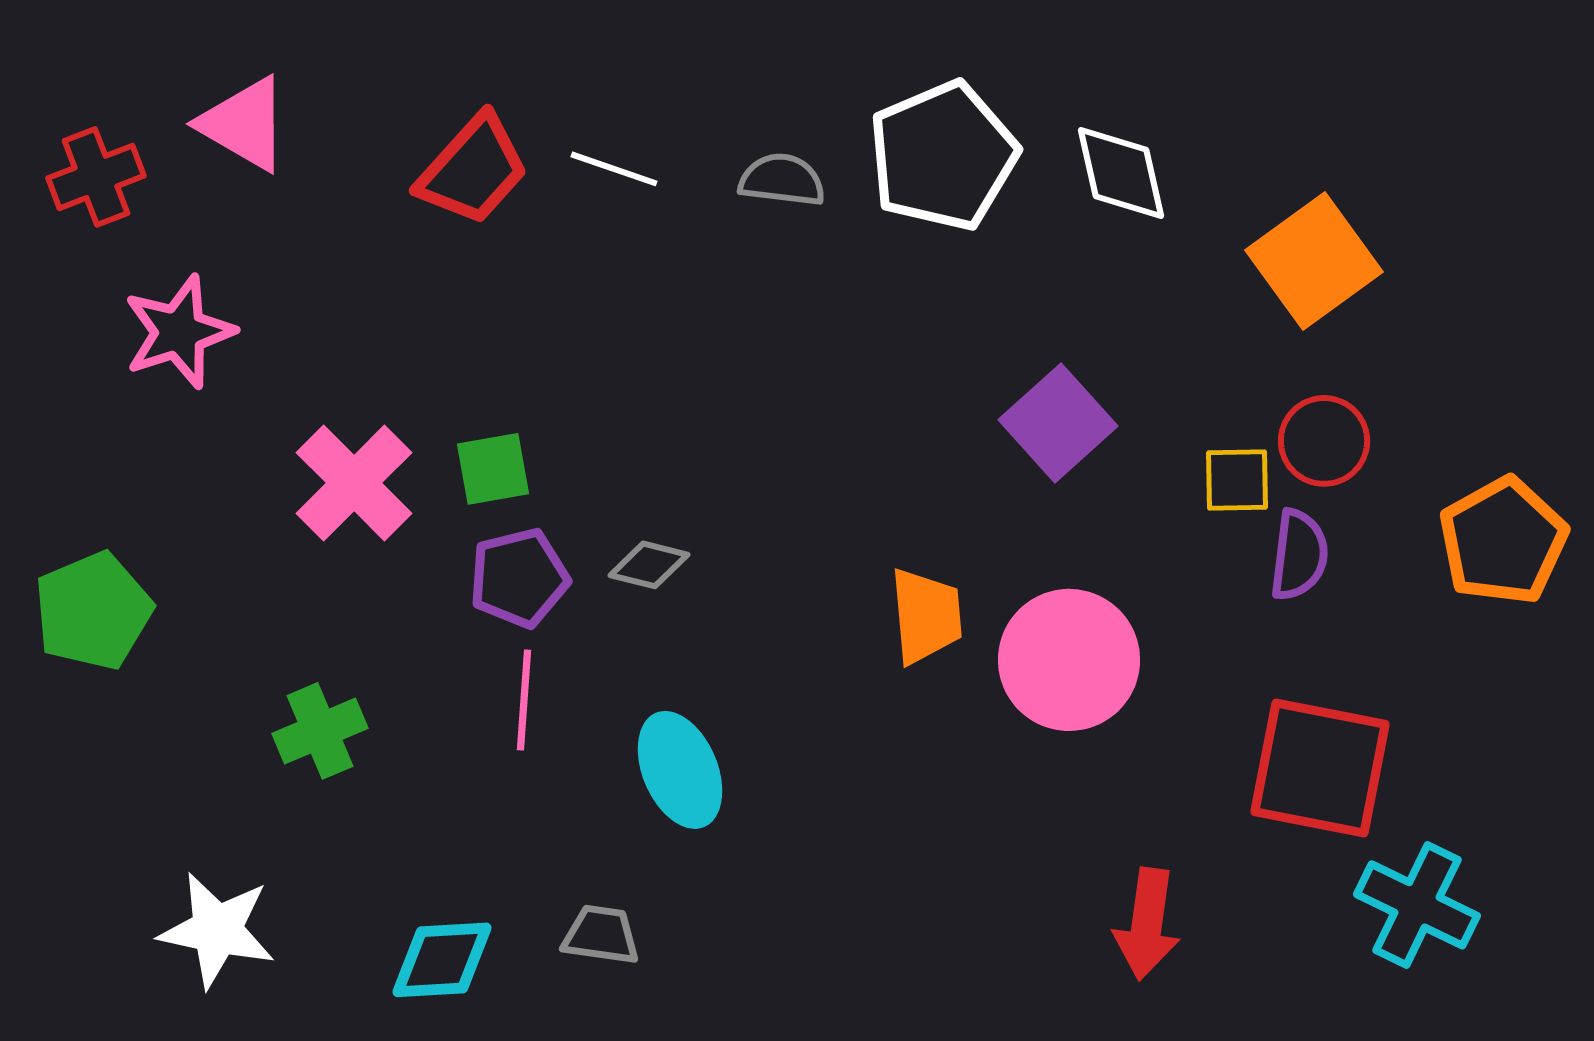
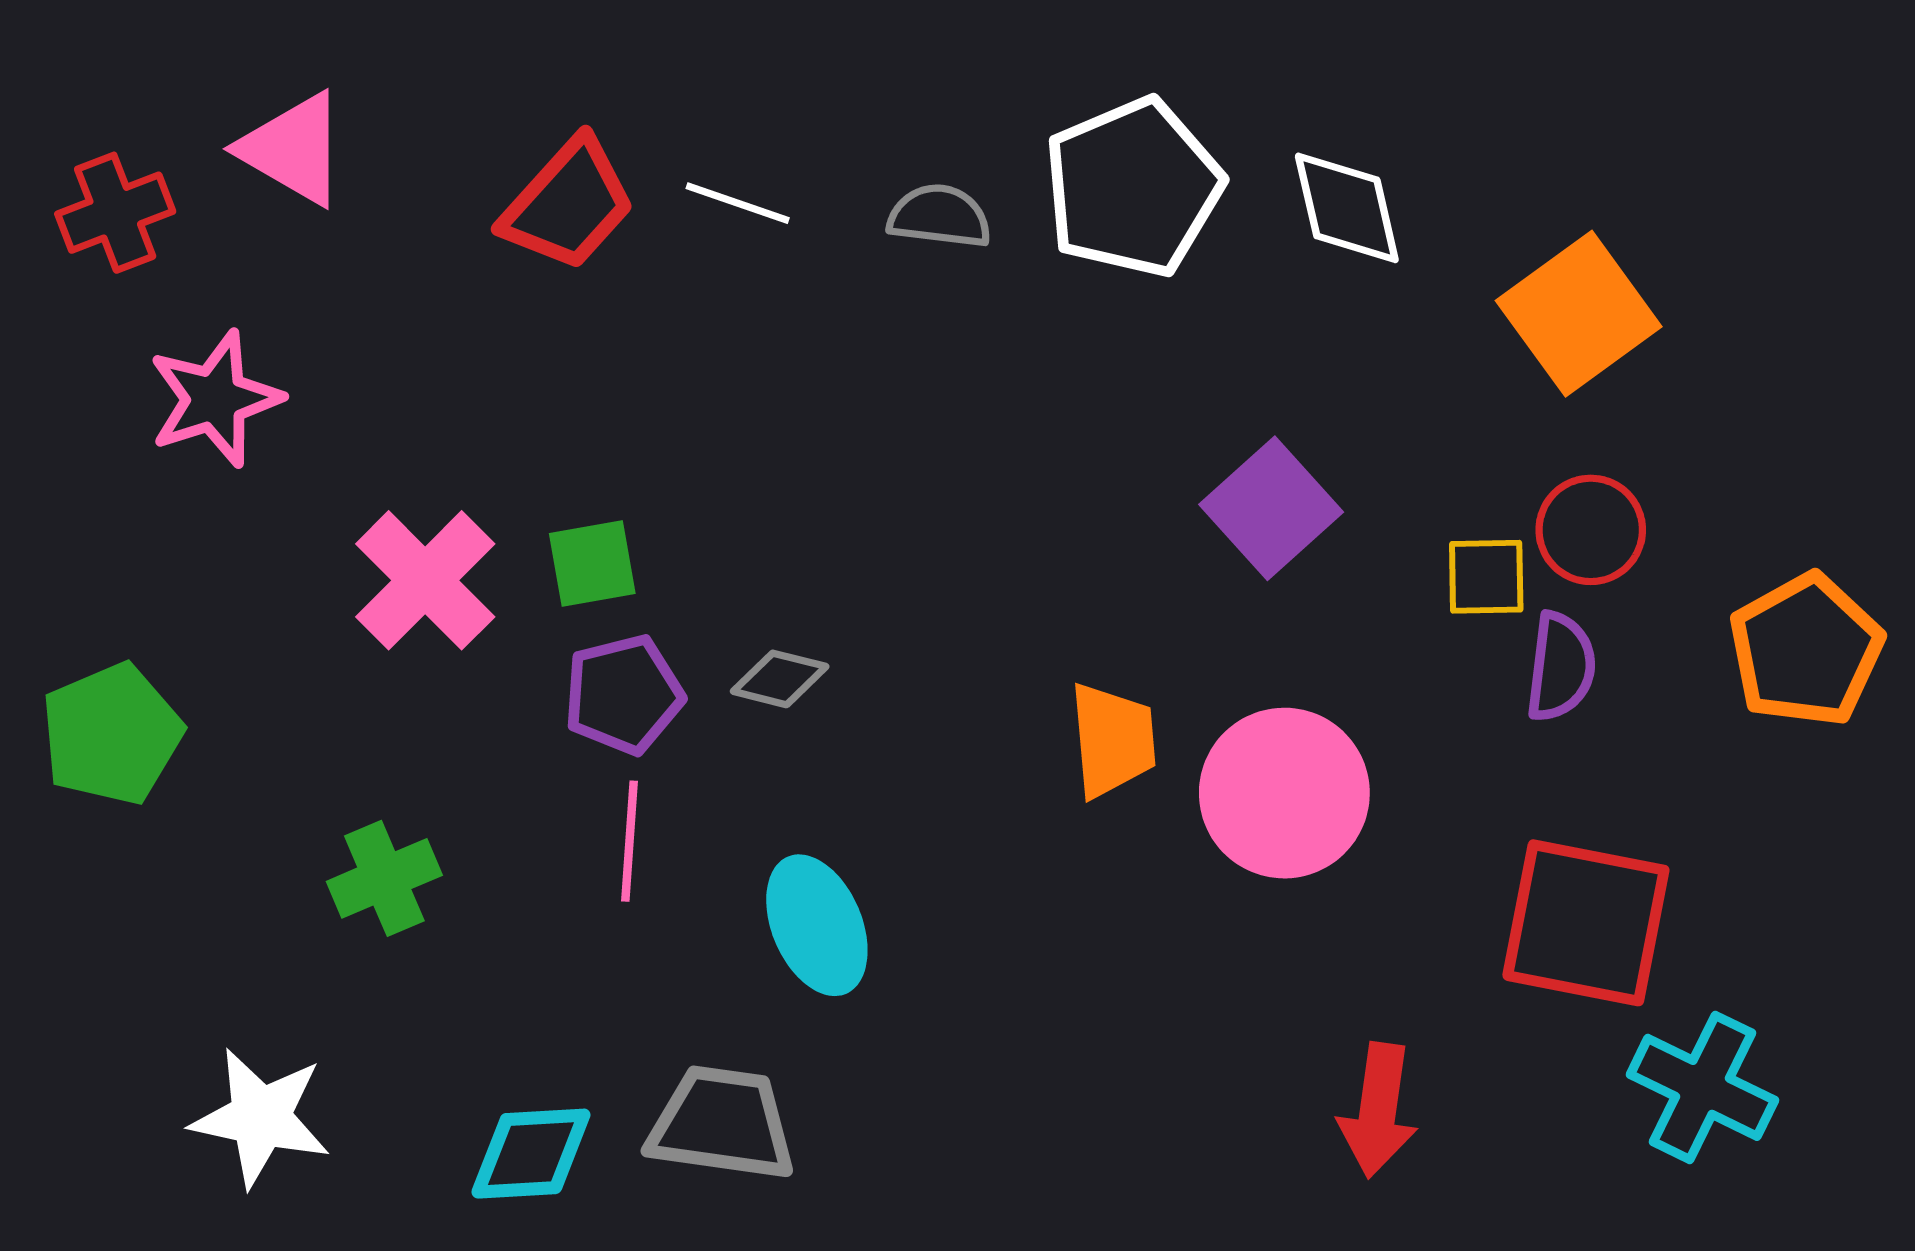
gray trapezoid: (601, 935) -> (722, 1123), size x1.6

